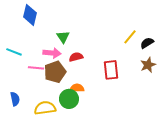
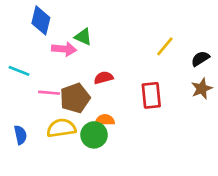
green triangle: (63, 37) -> (83, 37), moved, turned -32
yellow line: (130, 37) -> (165, 46), moved
pink arrow: (52, 53) -> (64, 49), moved
yellow semicircle: (45, 108) -> (61, 128), moved

